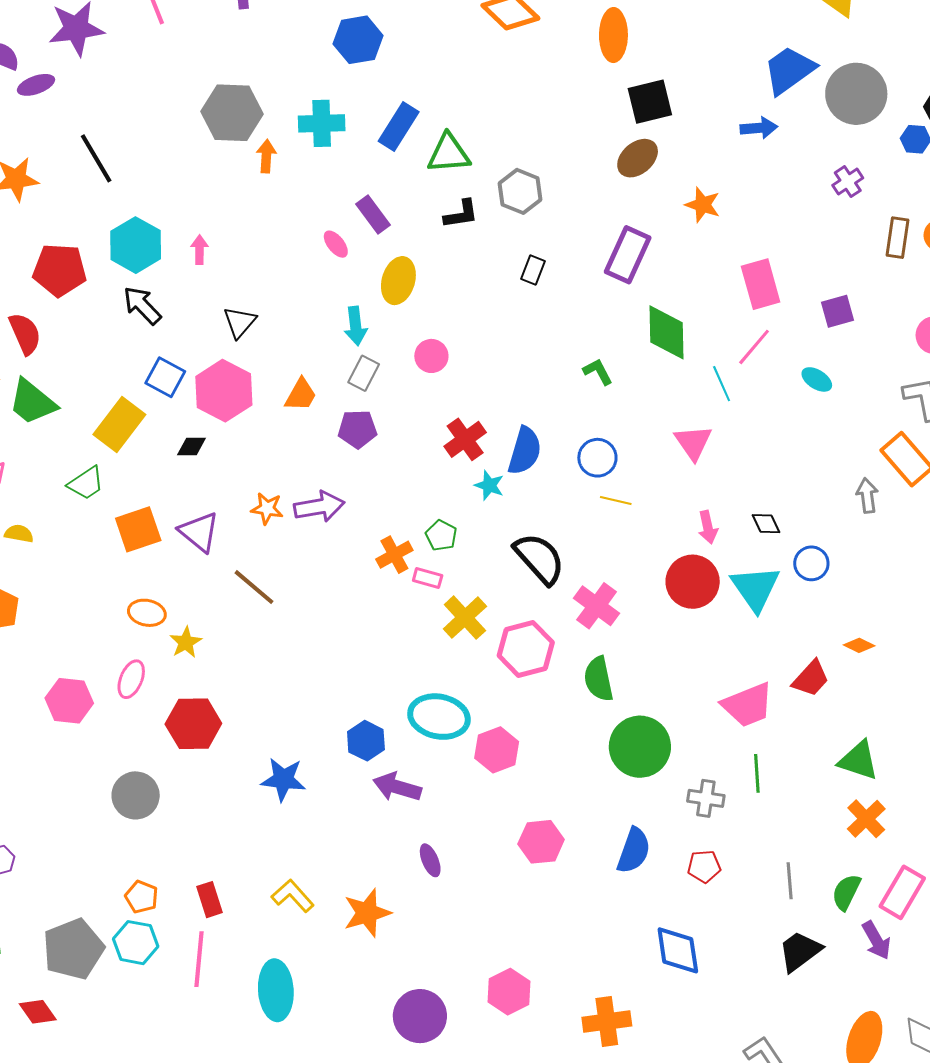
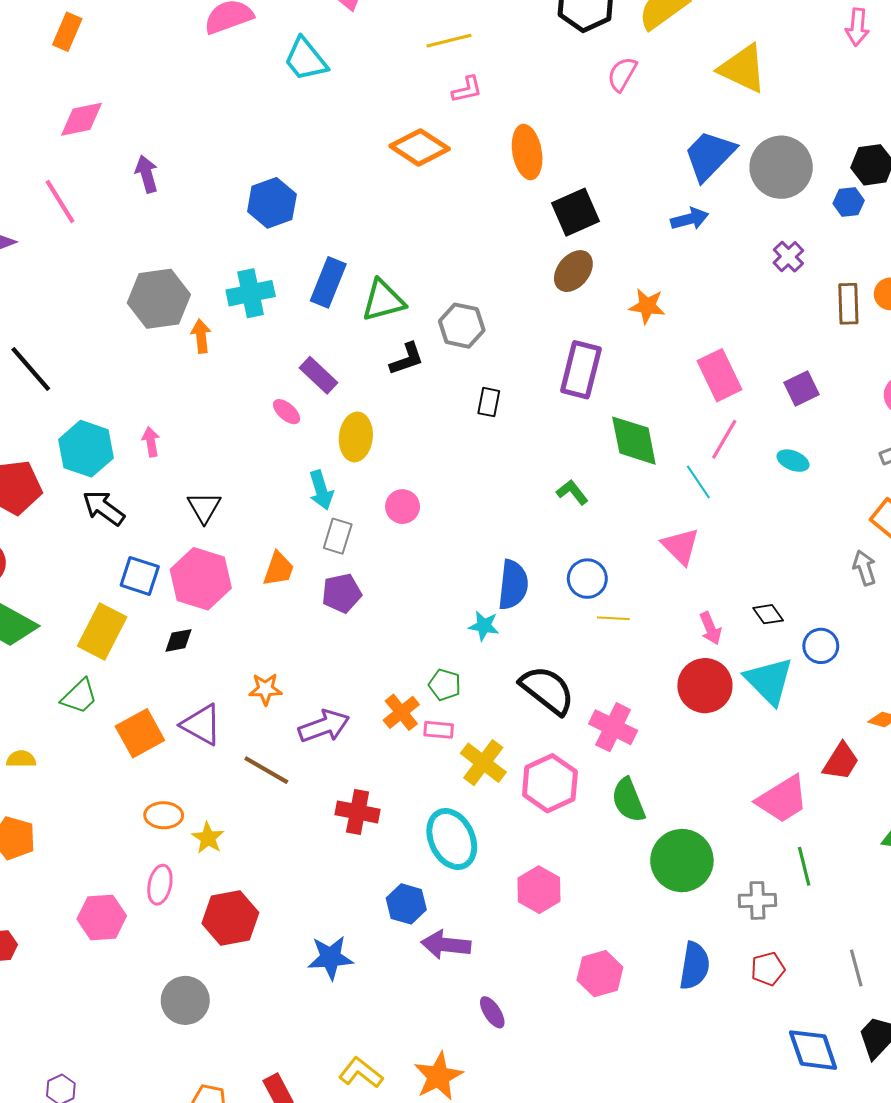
red cross: (465, 439) -> (358, 812), moved, turned -33
purple arrow: (319, 507) -> (324, 726), moved
cyan ellipse: (439, 717) -> (452, 839), moved, turned 64
blue diamond: (678, 950) -> (813, 1050), moved

